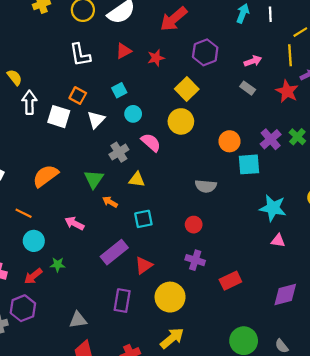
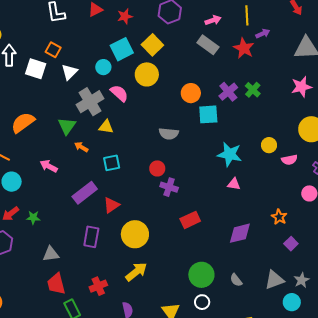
gray rectangle: (248, 88) -> (208, 45), size x1.5
cyan square: (119, 90) -> (122, 49), moved, size x1.6
gray cross: (119, 152) -> (90, 102), size x1.5
purple cross: (195, 260) -> (169, 187), moved
green star: (58, 265) -> (33, 218), moved

